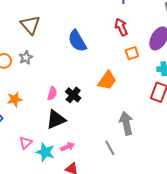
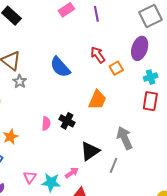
red arrow: (121, 27) -> (98, 55), moved
gray star: (26, 58) -> (20, 81), moved
black triangle: (56, 119) -> (90, 151), moved
gray line: (110, 148) -> (113, 165), turned 63

